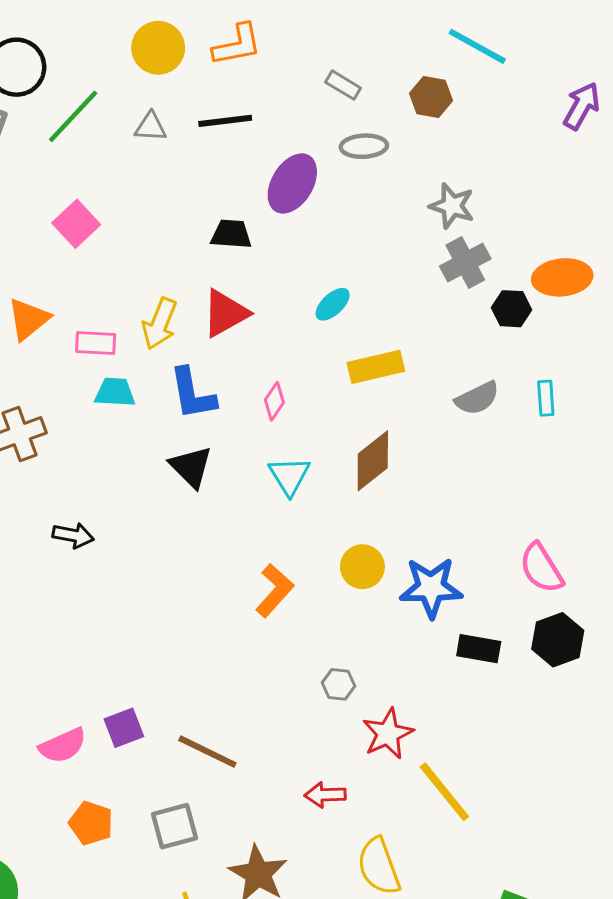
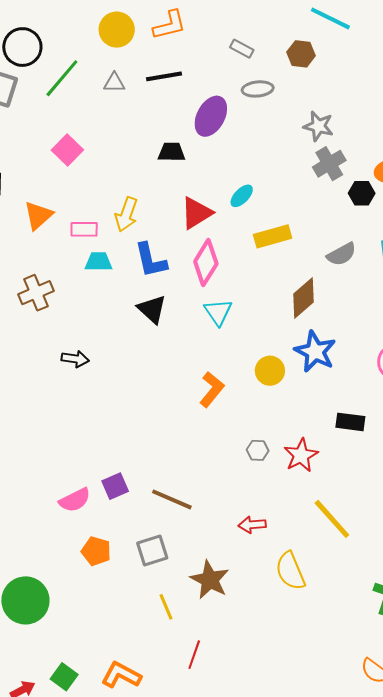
red triangle: (225, 313) -> (196, 213), moved
pink diamond: (274, 401) -> (206, 263), size x1.8
brown diamond: (373, 461) -> (304, 298), moved
blue star: (431, 588) -> (315, 352), moved, turned 30
red star: (388, 734) -> (301, 455), moved

